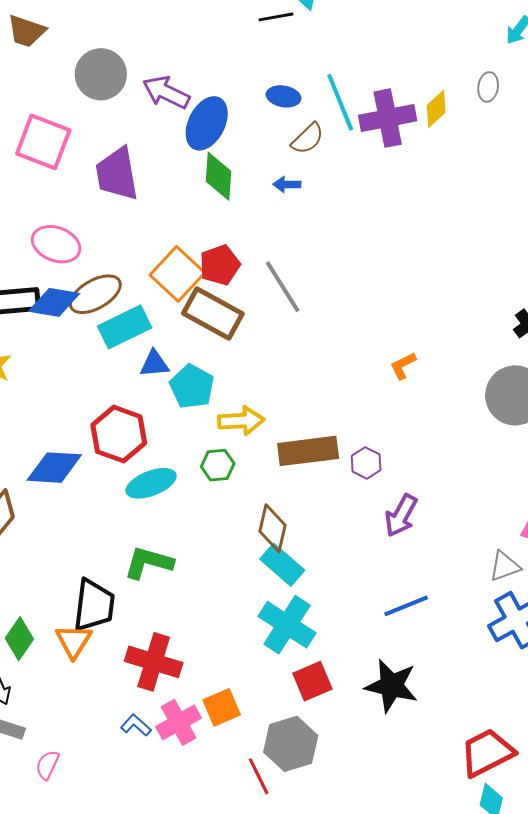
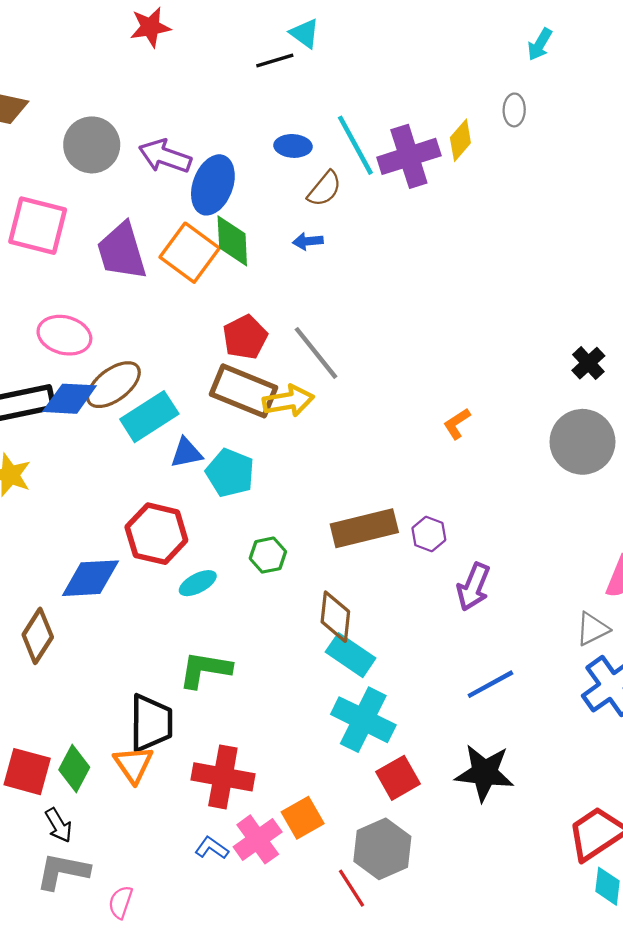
orange square: (177, 274) -> (190, 253), moved
yellow arrow: (241, 421) -> (288, 401), moved
cyan ellipse: (151, 483) -> (198, 583), size x0.7

